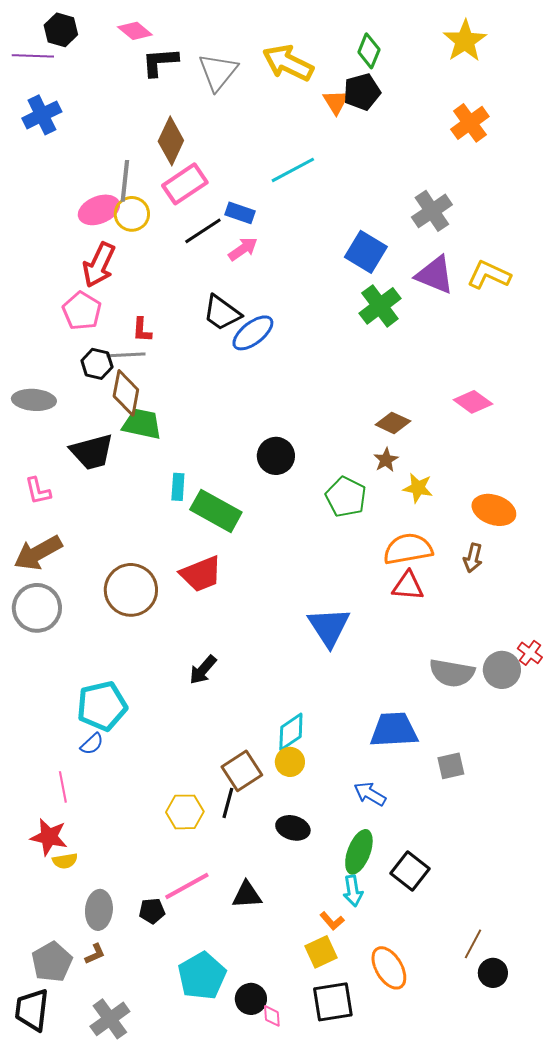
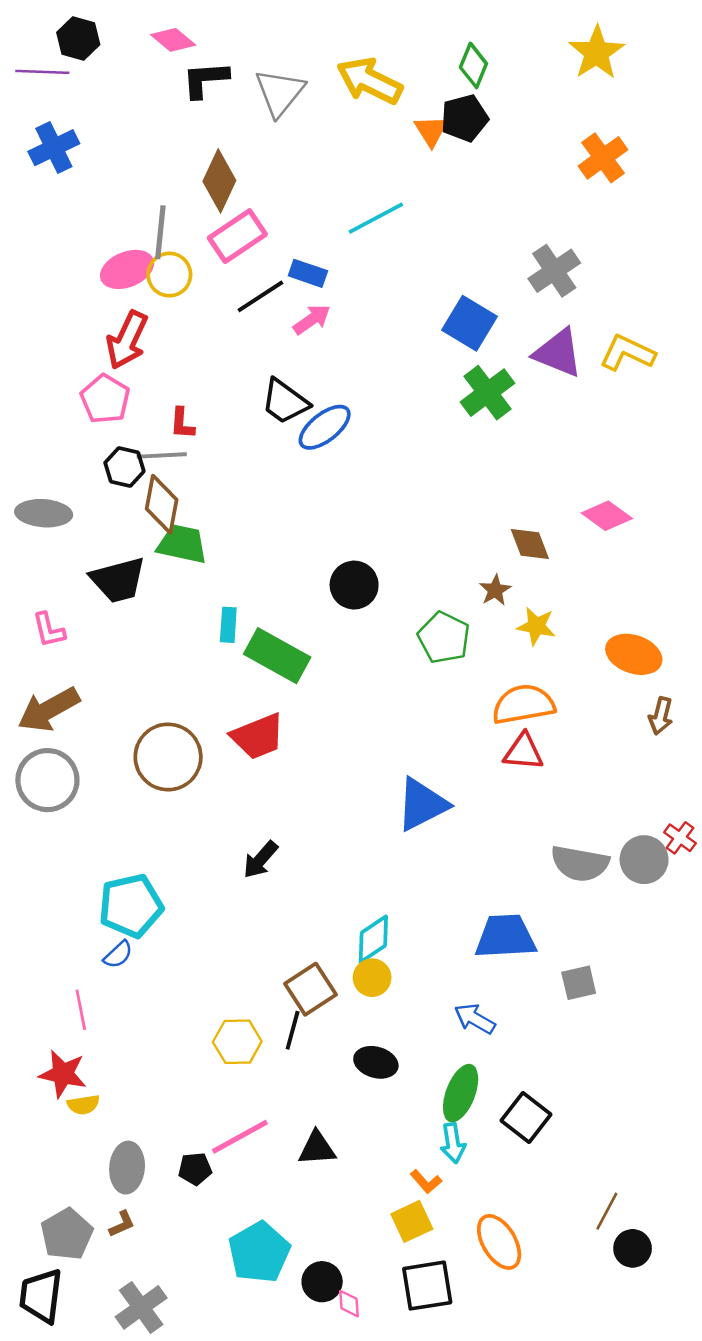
brown diamond: (393, 423) -> (530, 544), moved, turned 44
brown arrow: (473, 558) -> (661, 716), moved
blue triangle: (329, 627) -> (422, 804), turned 36

